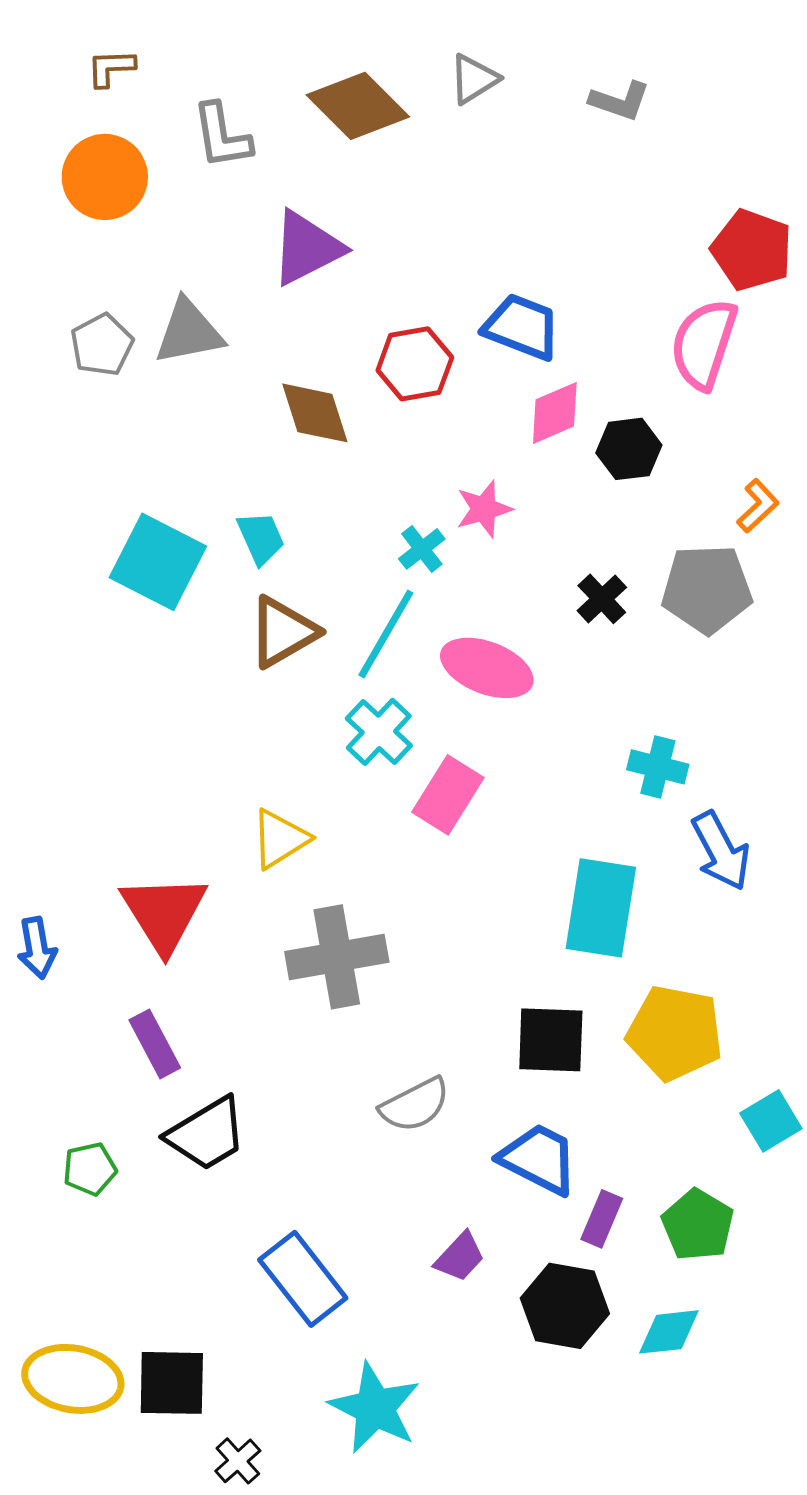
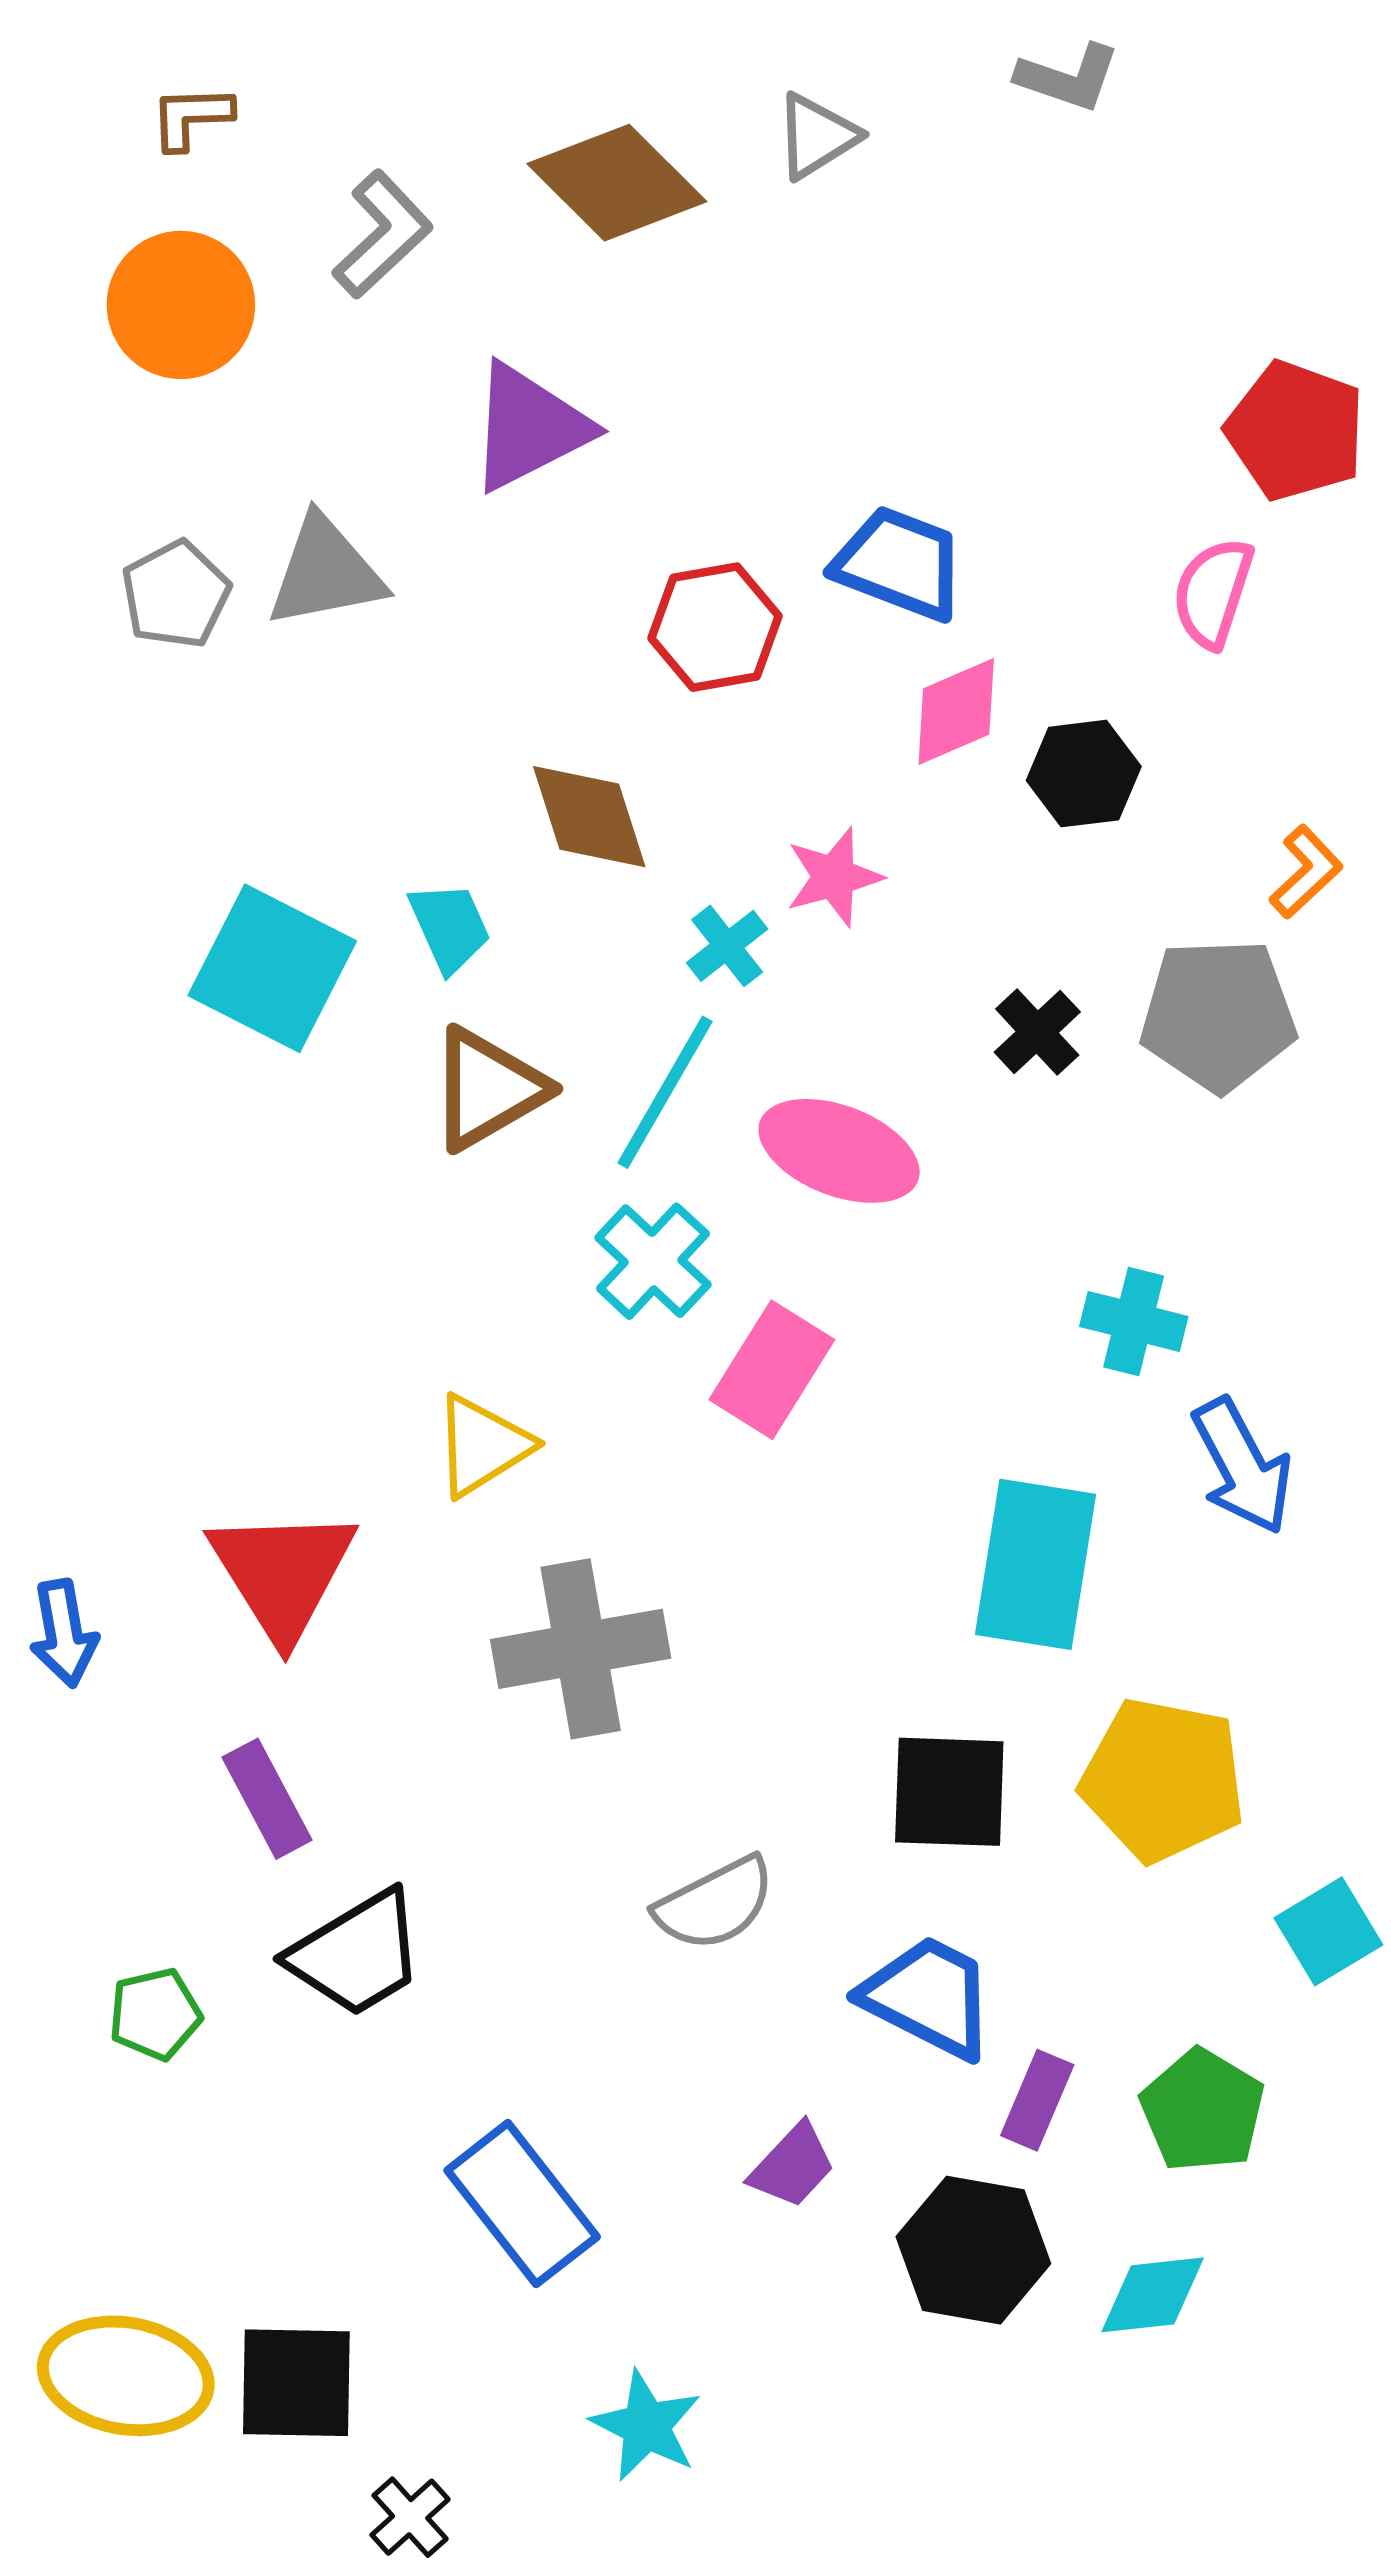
gray L-shape: (620, 101) -> (1068, 78), moved
gray L-shape: (222, 136) -> (382, 234), turned -124
pink semicircle: (704, 344) -> (1213, 593), size x0.7
brown diamond: (315, 413) -> (589, 817), moved
cyan star: (375, 1408) -> (646, 2426), size x0.7

